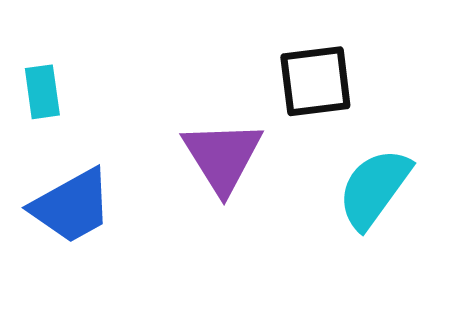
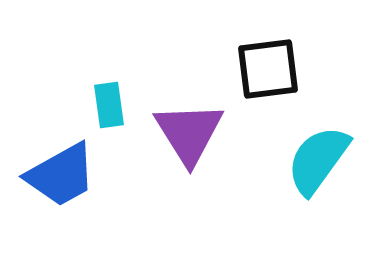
cyan rectangle: (42, 92) -> (109, 105), moved

